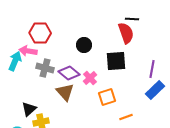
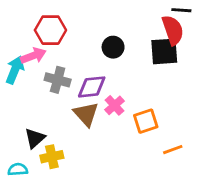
pink arrow: (28, 51) -> (33, 56), turned 150
black square: (116, 61) -> (164, 51), moved
purple diamond: (69, 73) -> (92, 87), turned -45
pink cross: (90, 78) -> (114, 105), moved

